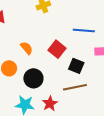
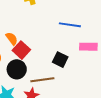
red square: (57, 49) -> (21, 50), moved
brown line: (75, 87) -> (42, 80), moved

